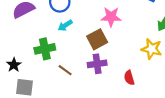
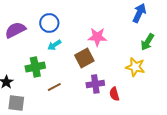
purple cross: (97, 64) -> (95, 84), moved
brown line: (65, 70) -> (54, 87), turned -64

